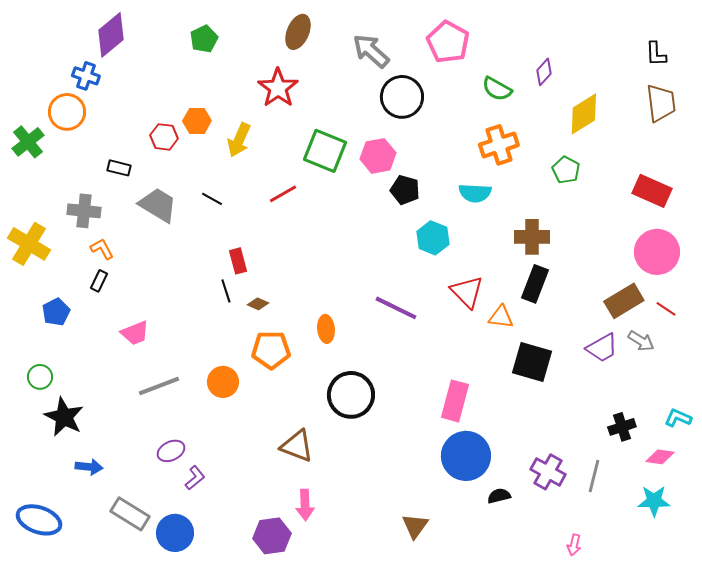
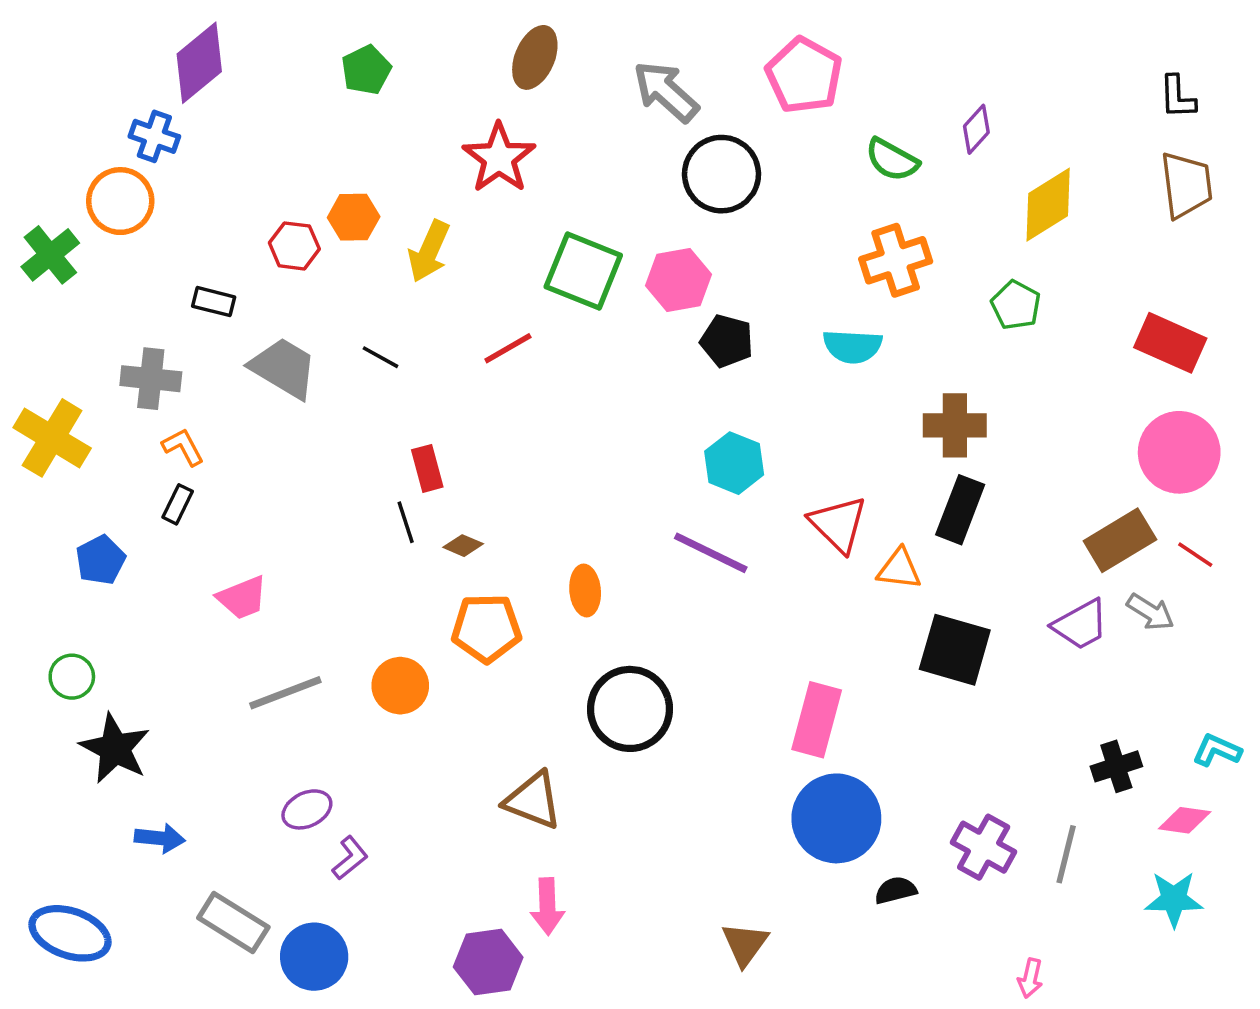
cyan hexagon: (433, 238) -> (734, 463), moved

